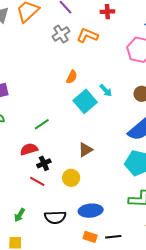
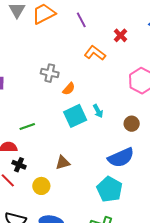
red cross: (107, 12) -> (120, 35), turned 32
gray cross: (61, 34) -> (50, 73), moved, turned 30
black cross: (44, 163) -> (19, 165), turned 32

